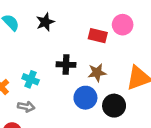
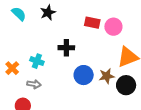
pink circle: (123, 25) -> (113, 27), moved
brown star: (97, 73) -> (107, 76), moved
black circle: (114, 106) -> (126, 85), moved

